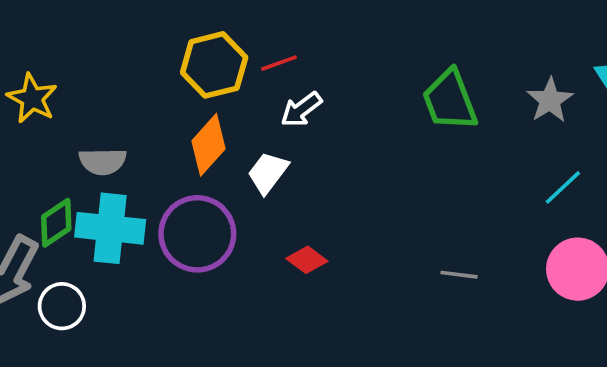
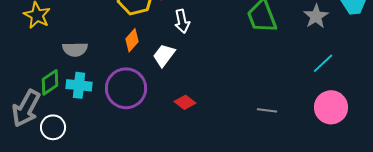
white arrow: (301, 109) -> (182, 21), turned -65
orange diamond: (208, 145) -> (132, 40), size x0.7
cyan cross: (110, 228) -> (79, 85), size x0.7

